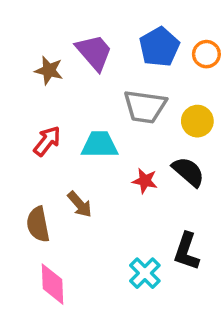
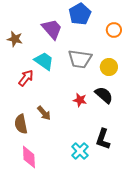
blue pentagon: (159, 47) -> (80, 14), moved
brown star: (49, 70) -> (15, 39), moved
cyan trapezoid: (100, 145) -> (44, 61), moved, turned 35

